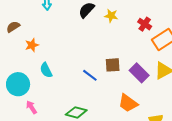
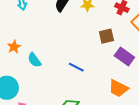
brown square: (113, 65) -> (106, 36), moved
cyan semicircle: (46, 70) -> (34, 60), moved

